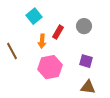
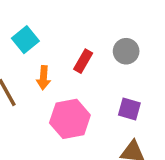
cyan square: (34, 16) -> (25, 40), moved
orange arrow: (42, 41) -> (43, 78), moved

